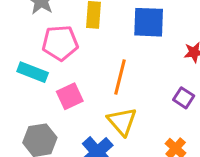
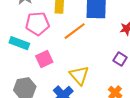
orange line: (120, 77) -> (75, 31), moved, turned 40

